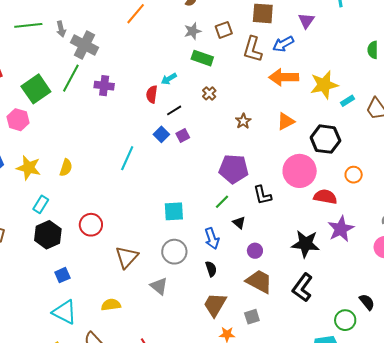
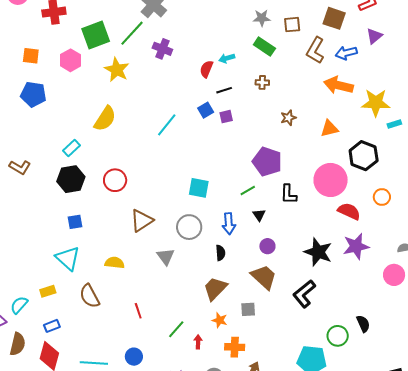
brown cross: (209, 93) -> (262, 82), turned 32
yellow star: (29, 168) -> (117, 70), moved
yellow semicircle: (66, 168) -> (105, 119), size x1.5

